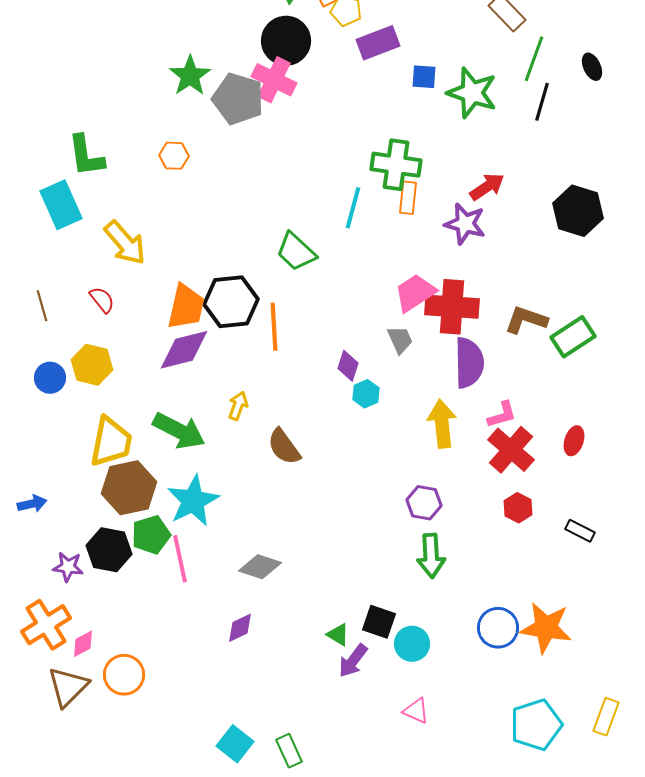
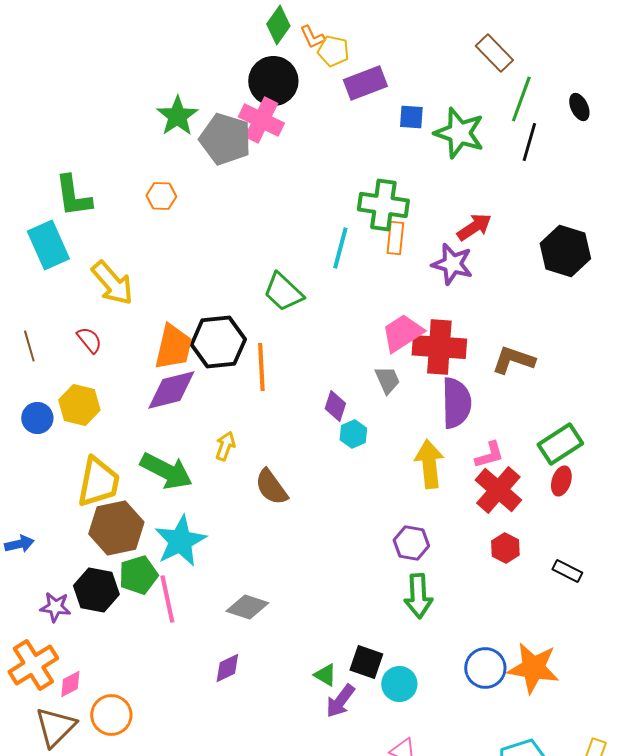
green rectangle: (573, 337) -> (560, 444), moved

